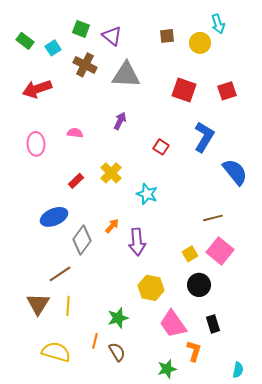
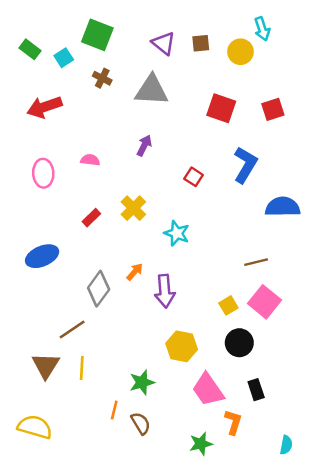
green square: (81, 29) -> (97, 35), size x1.5
purple triangle: (112, 36) -> (164, 43), moved
brown cross: (85, 65) -> (102, 78), size x0.7
blue semicircle: (235, 172) -> (283, 207), turned -52
blue ellipse: (54, 217) -> (42, 256), moved
yellow semicircle: (56, 352) -> (35, 427), moved

